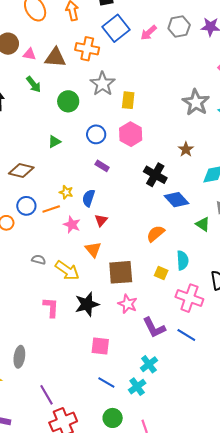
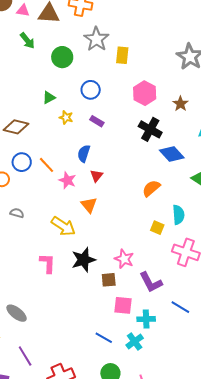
pink hexagon: (131, 134) -> (145, 93), moved
yellow star: (66, 192) -> (66, 117), moved
orange line: (51, 209) -> (47, 165), turned 66
gray semicircle: (39, 260) -> (17, 213), moved
brown square: (121, 272) -> (109, 280), moved, size x0.6
blue line: (186, 335) -> (180, 307), moved
pink square: (100, 346) -> (123, 305), moved
gray ellipse: (19, 357) -> (17, 313), turned -60
cyan cross: (149, 364) -> (146, 319), turned 36
purple line: (46, 395) -> (25, 356), moved

